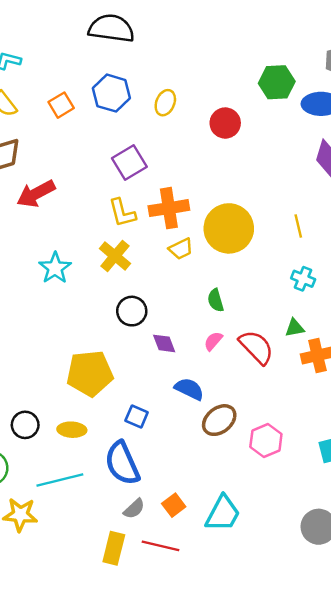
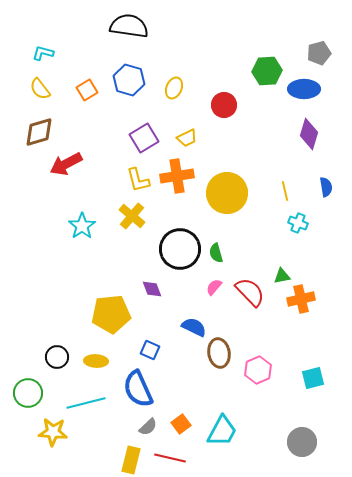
yellow trapezoid: (181, 249) -> (187, 138), moved
cyan cross: (303, 279) -> (298, 223), moved
black circle: (132, 311) -> (180, 249), moved, size x1.6
purple diamond: (164, 343) -> (152, 289), moved
brown ellipse: (219, 420) -> (219, 353), turned -60

